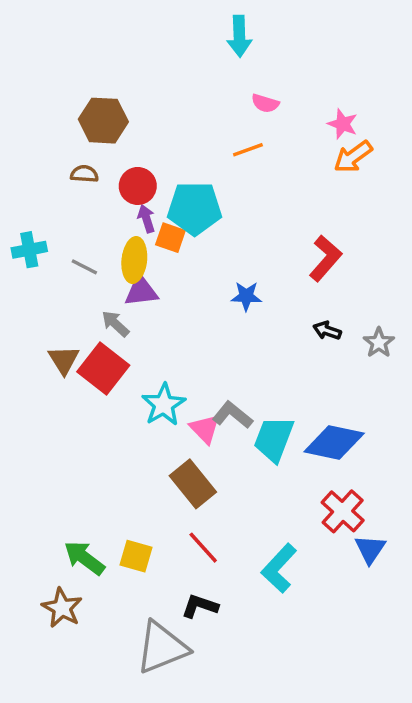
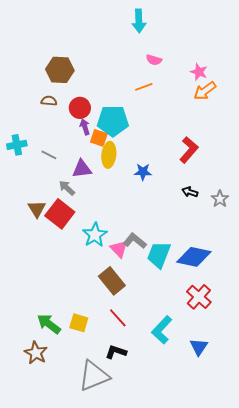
yellow ellipse: (134, 260) -> (109, 155), moved
blue triangle: (370, 549) -> (199, 347), moved

